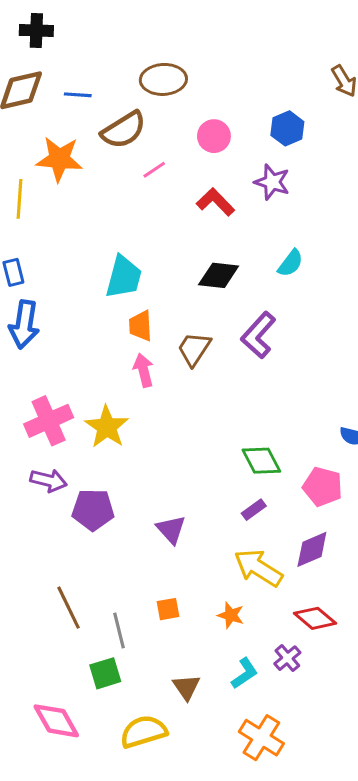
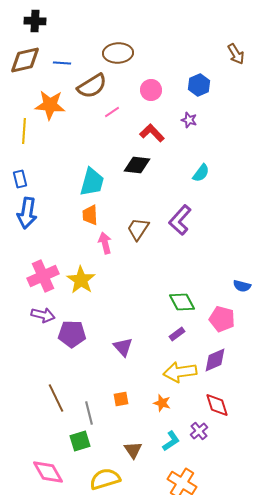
purple star: (272, 182) -> (189, 120), size x0.7
black diamond: (219, 275) -> (137, 165), moved
orange trapezoid: (140, 326) -> (90, 215), moved
yellow arrow: (258, 568) -> (180, 372), turned -40
red diamond: (315, 618) -> (217, 405), turned 32

